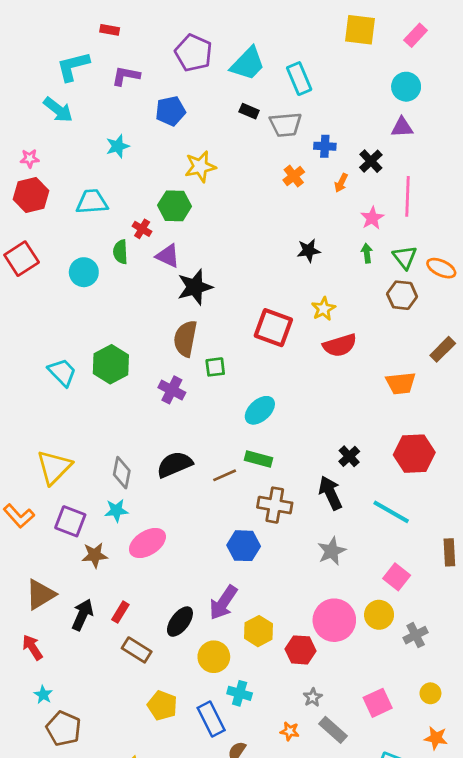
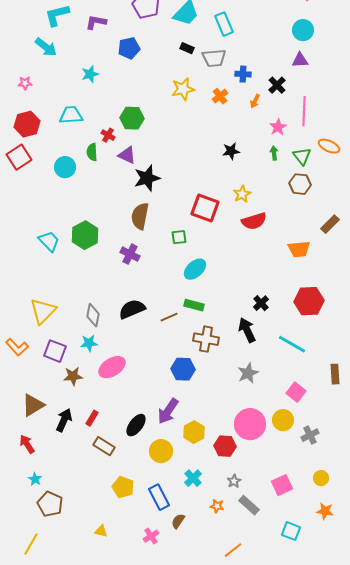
yellow star: (200, 167) -> (183, 89), moved
red hexagon: (31, 195) -> (27, 124), moved
orange ellipse: (441, 268) -> (329, 146), moved
green square: (215, 367) -> (179, 237), moved
cyan cross: (240, 693) -> (193, 478), moved, turned 30

